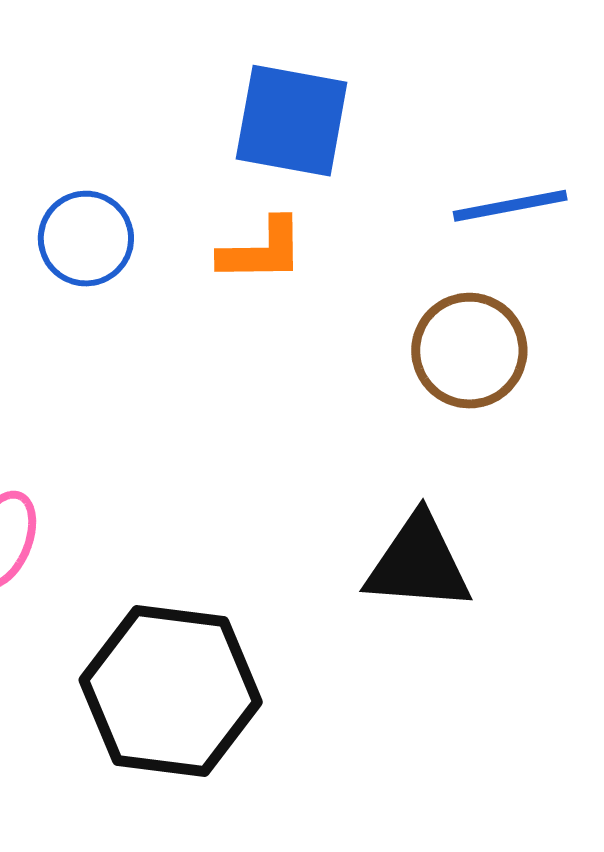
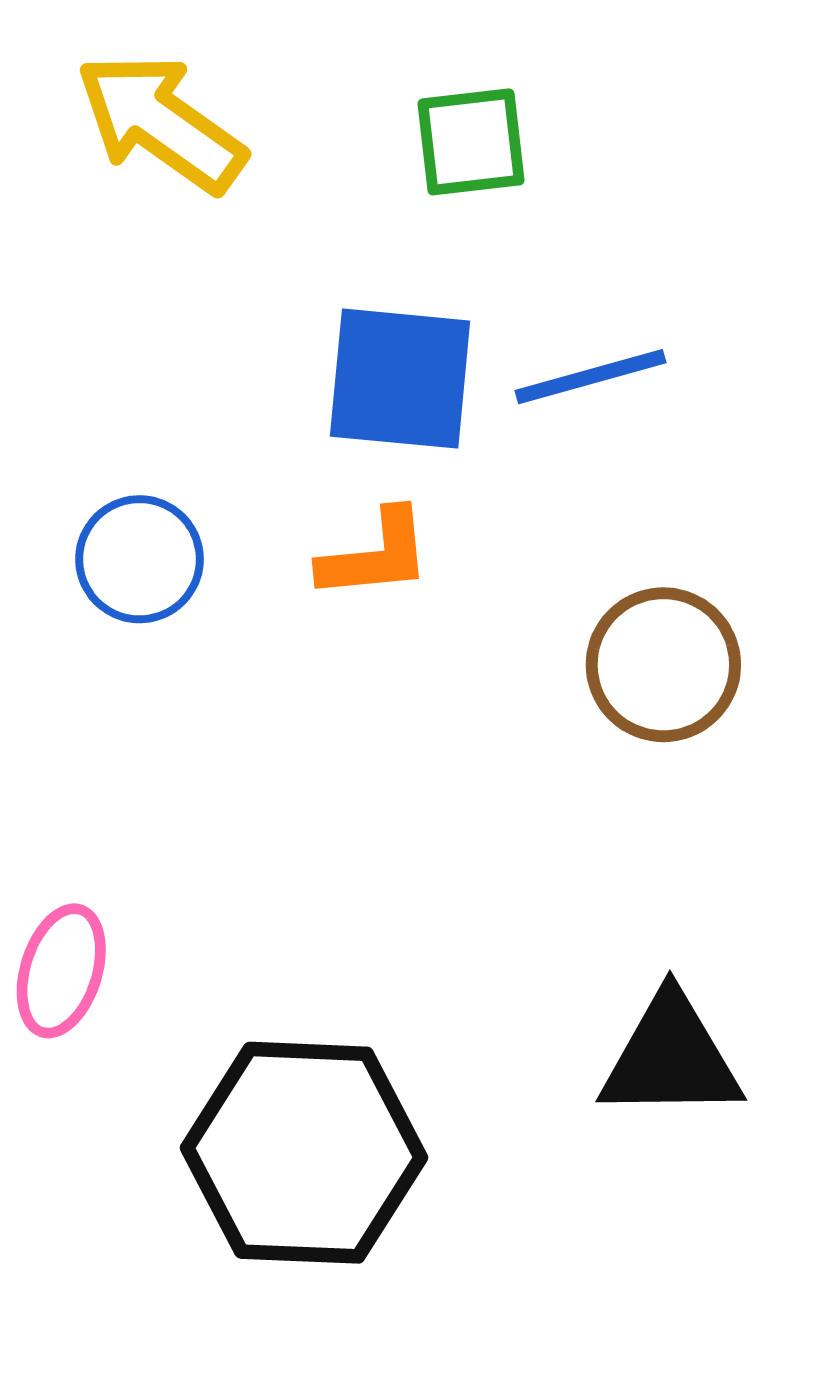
blue line: (510, 206) -> (591, 377), moved
black triangle: (418, 563) -> (671, 1057), moved

